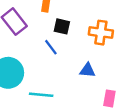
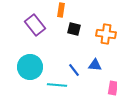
blue line: (51, 47) -> (74, 70), moved

